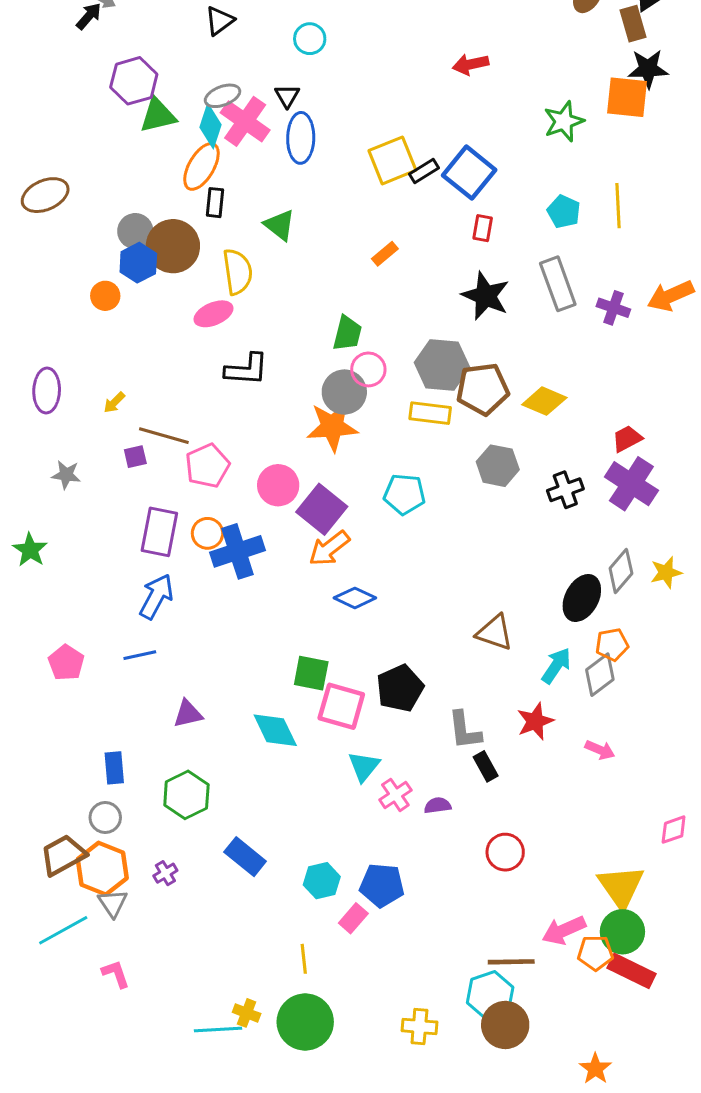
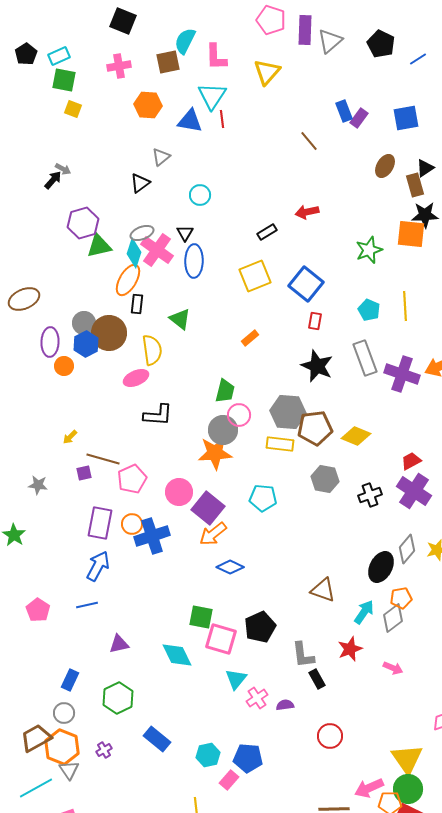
black rectangle: (424, 171) -> (267, 232), moved
purple cross: (613, 308) -> (402, 374), size x1.6
purple ellipse: (47, 391) -> (50, 342), moved
blue rectangle: (114, 768) -> (70, 680), turned 30

